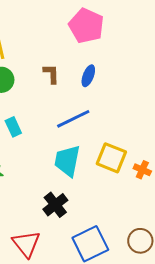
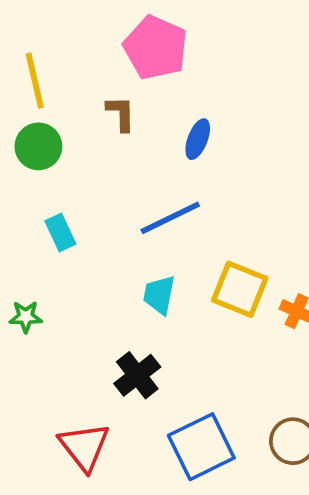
pink pentagon: (86, 26) -> (156, 48), moved
brown L-shape: (51, 74) -> (121, 113), moved
cyan trapezoid: (67, 161) -> (159, 295), size x0.7

